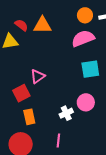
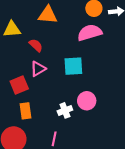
red semicircle: (21, 25) -> (36, 45), moved
cyan square: (90, 69) -> (73, 66), moved

